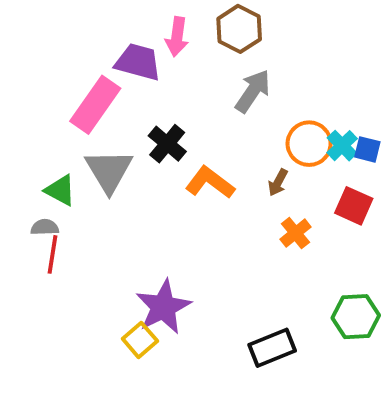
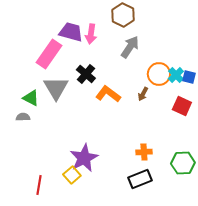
pink arrow: (177, 37) -> (91, 34), moved
orange cross: (295, 233) -> (144, 152), moved, turned 35
red line: (52, 254) -> (39, 185), moved

